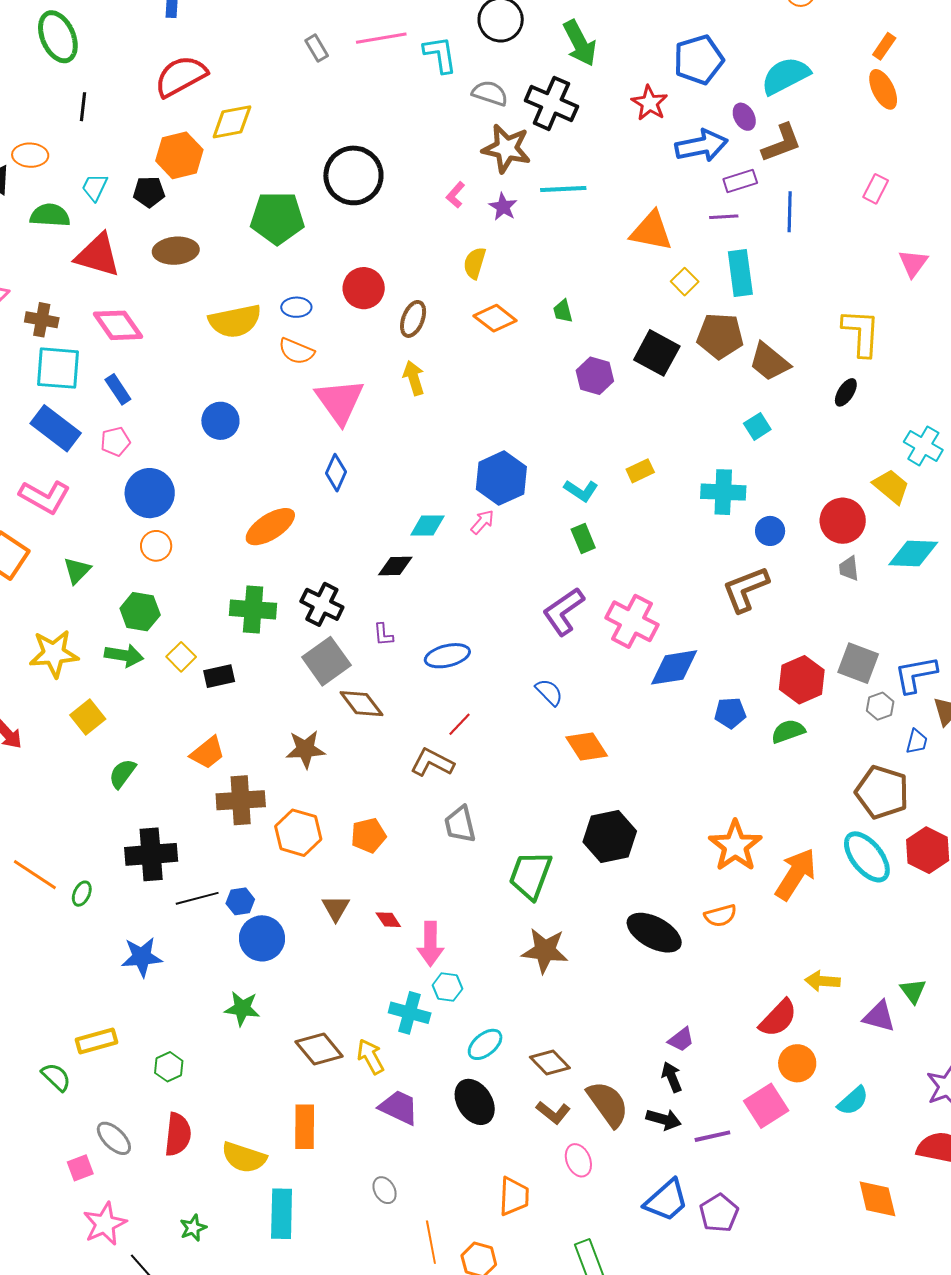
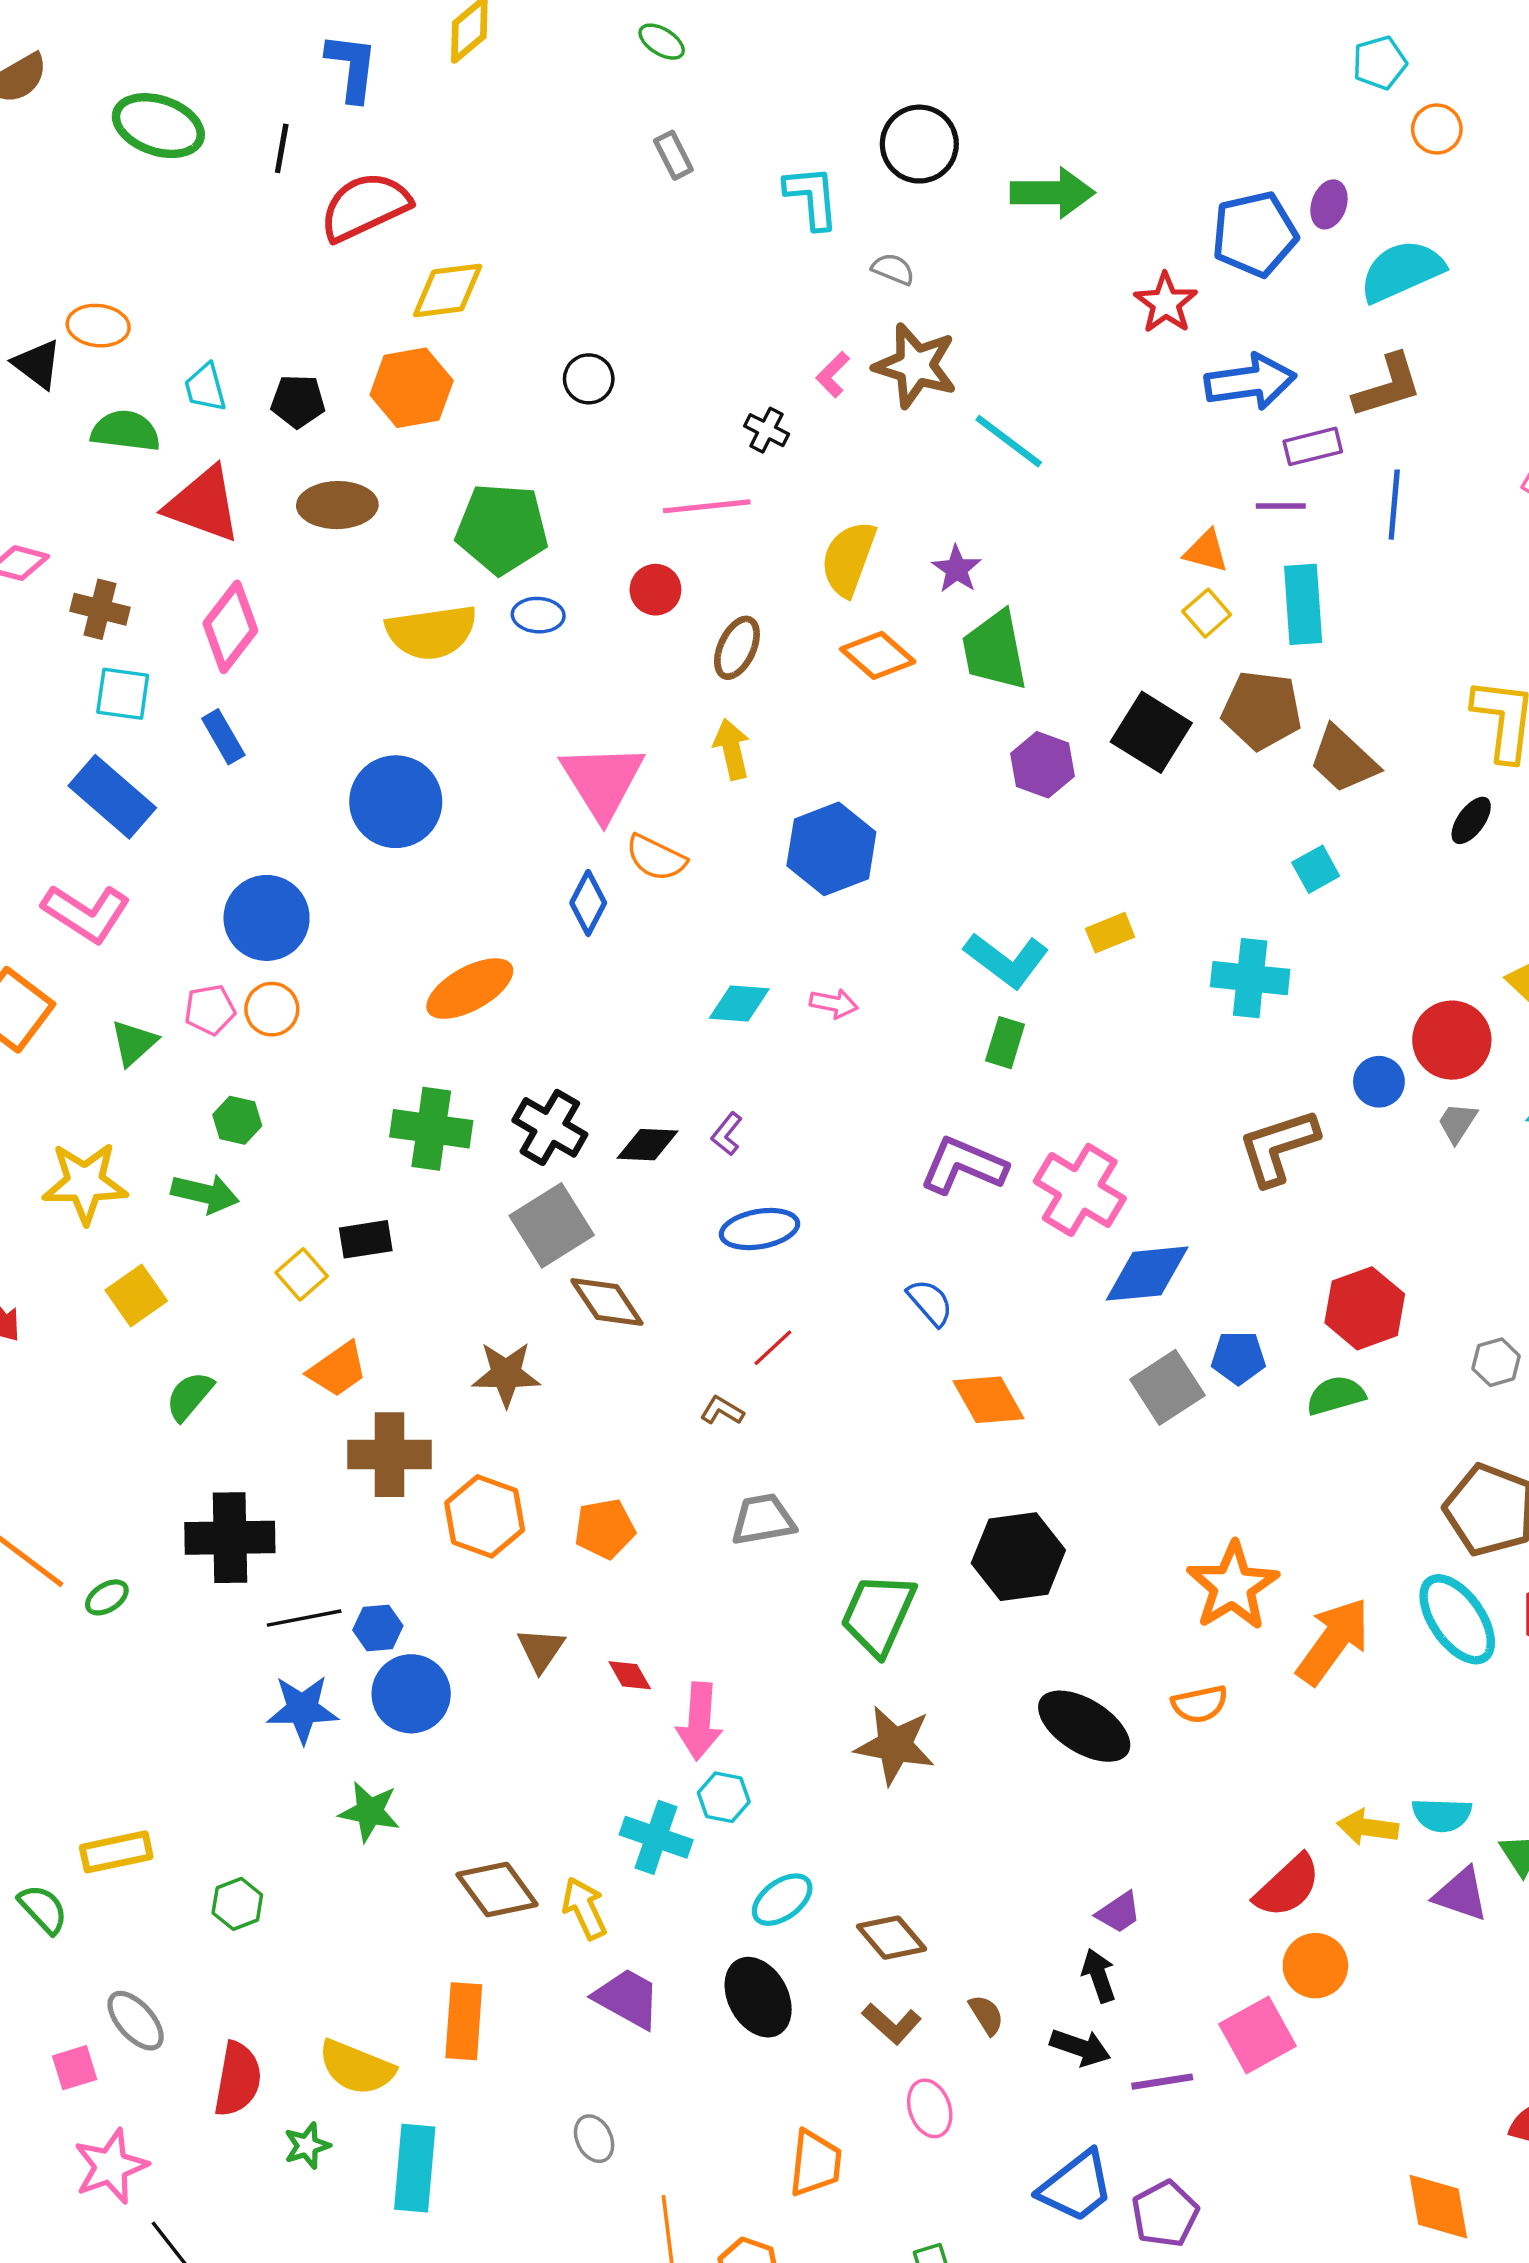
green ellipse: (58, 37) -> (158, 126), turned -51
pink line: (381, 38) -> (707, 506), moved
green arrow: (580, 43) -> (1053, 193), turned -66
gray rectangle: (317, 48) -> (673, 155), moved
gray semicircle: (490, 93) -> (893, 269), size x0.7
black cross: (551, 103) -> (767, 430), moved, size x0.5
black line: (83, 107) -> (282, 148), moved
purple ellipse: (744, 117) -> (1329, 204), moved, turned 44
orange hexagon: (179, 155) -> (412, 388), moved
black circle: (353, 175) -> (589, 379), moved, size x0.5
cyan trapezoid: (95, 187) -> (205, 388), turned -44
cyan line: (563, 189) -> (1009, 441), turned 36
pink L-shape: (455, 195) -> (833, 375), moved
purple star: (503, 207) -> (957, 569), moved
green pentagon: (277, 218) -> (502, 529), moved
orange triangle: (651, 231) -> (1206, 551), moved, size x0.6
yellow semicircle: (475, 263) -> (848, 559), size x1.4
red circle: (364, 288) -> (655, 590), size x0.7
green trapezoid: (563, 311) -> (995, 651), size x2.0
pink diamond: (118, 325) -> (230, 627), turned 69
orange semicircle: (296, 351) -> (656, 858), moved
cyan square: (58, 368) -> (123, 694), size x0.7
blue circle: (220, 421) -> (396, 802), size x1.4
pink pentagon: (115, 442) -> (210, 1010), moved
blue hexagon: (501, 478) -> (831, 849), moved
cyan L-shape: (581, 490) -> (1006, 960), size x1.4
pink arrow: (482, 522) -> (834, 1003), turned 56
blue circle: (770, 531) -> (1379, 1082), moved
green rectangle: (583, 538) -> (1005, 1043), turned 36
black diamond: (395, 566) -> (648, 1145), moved
gray trapezoid: (849, 568) -> (1457, 1123), turned 36
purple L-shape: (563, 611) -> (963, 1166), turned 54
green hexagon: (140, 612) -> (237, 1120), size x0.7
purple L-shape: (383, 635) -> (727, 1134), moved, turned 40
yellow square: (181, 657) -> (302, 1274), moved
gray square: (858, 663) -> (1167, 1387), moved, turned 33
brown L-shape: (432, 763) -> (722, 1411), size x0.6
gray trapezoid: (460, 824) -> (763, 1520), turned 90
green ellipse: (82, 894) -> (107, 1597), turned 30
blue star: (142, 957) -> (303, 1709), moved
cyan semicircle: (853, 1101) -> (1442, 1815), moved, turned 40
brown semicircle: (608, 1104) -> (986, 2015), size x0.5
red semicircle: (178, 1134) -> (238, 2079), moved
green star: (193, 1228) -> (307, 2146), moved

